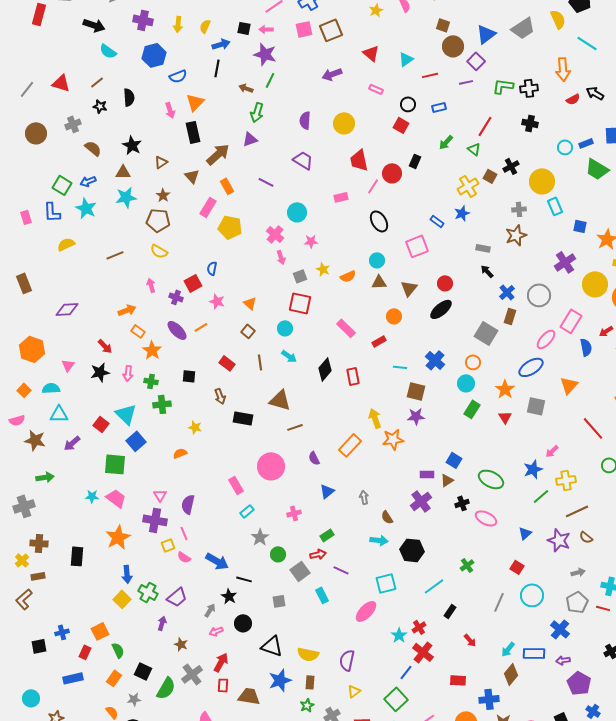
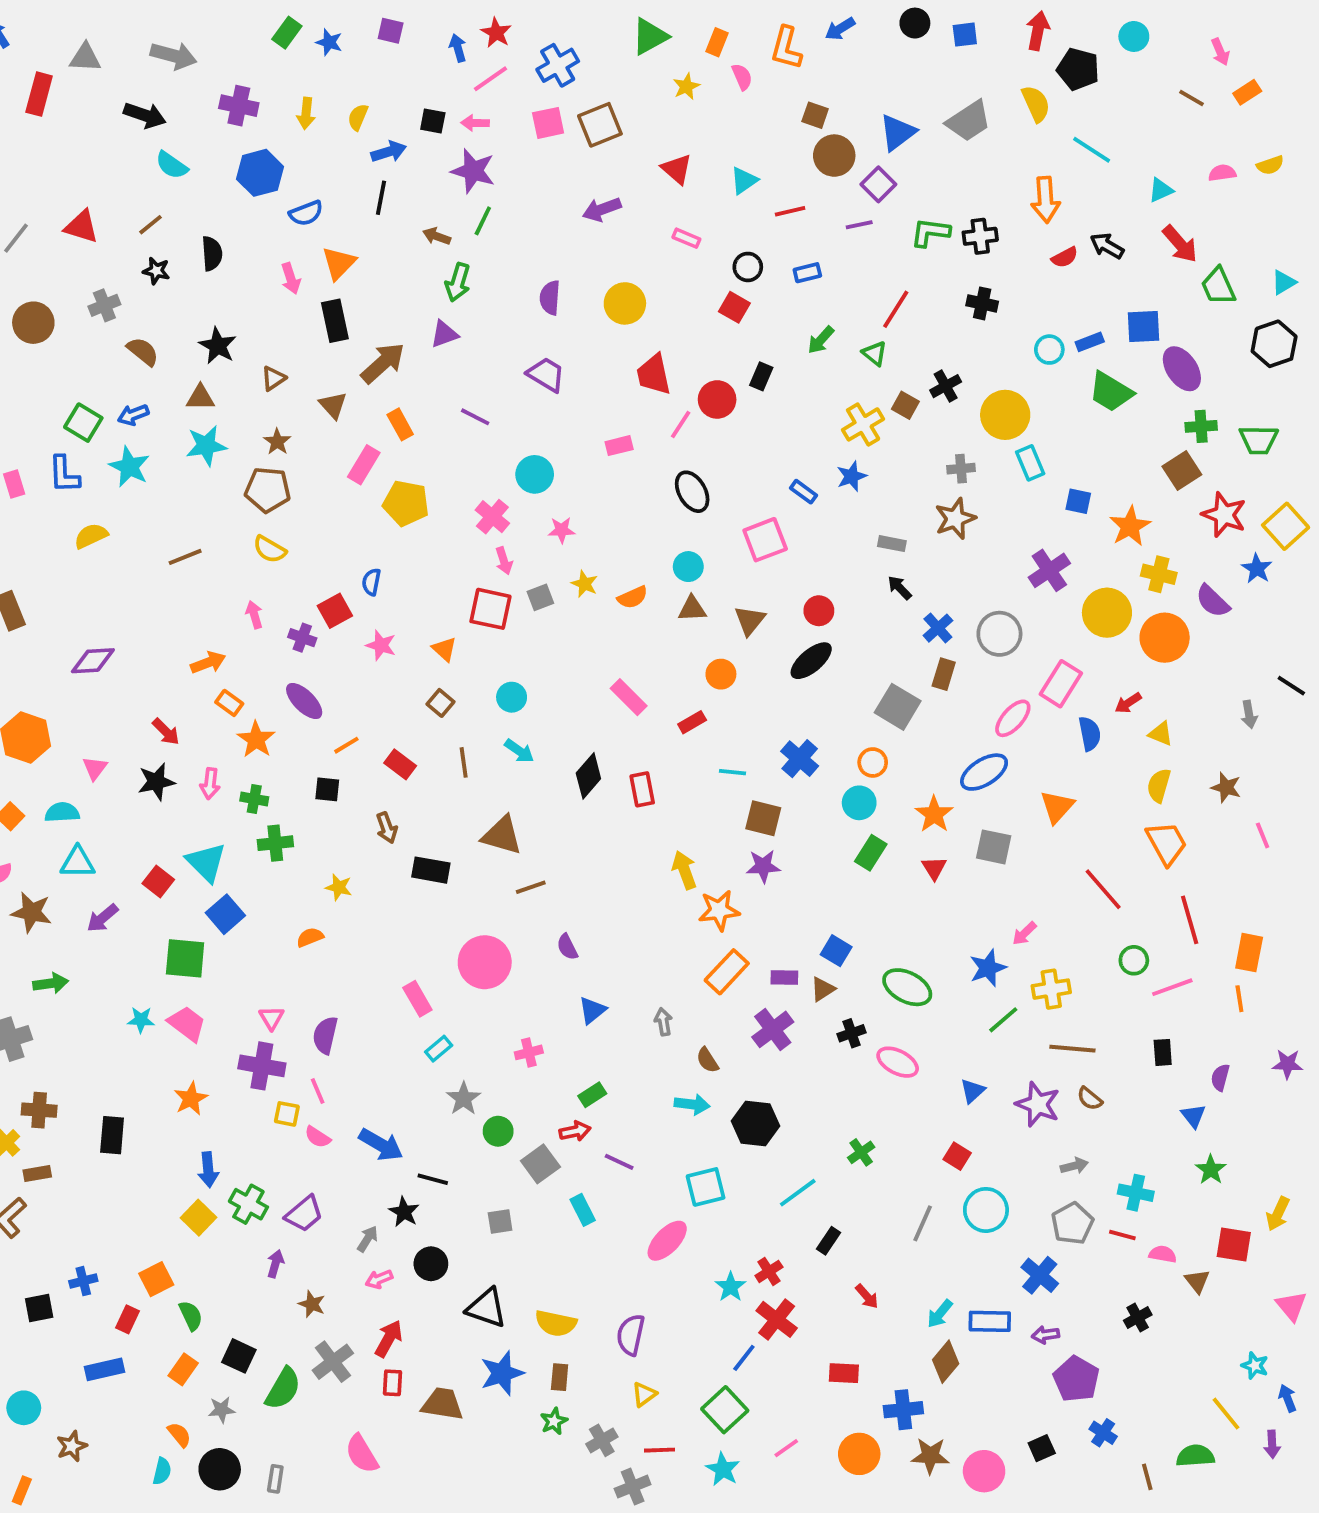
red square: (300, 303) -> (490, 609), moved
orange line: (201, 327) -> (346, 745), moved
orange rectangle: (350, 445) -> (727, 972), moved
brown line: (577, 511) -> (1072, 1049), turned 30
orange star: (118, 537) -> (191, 1099), size x0.7
yellow square: (168, 545) -> (287, 1114), turned 32

